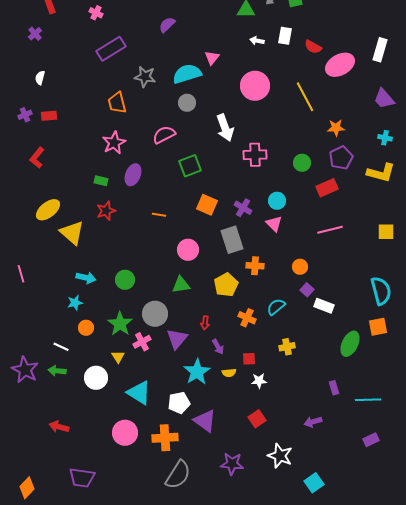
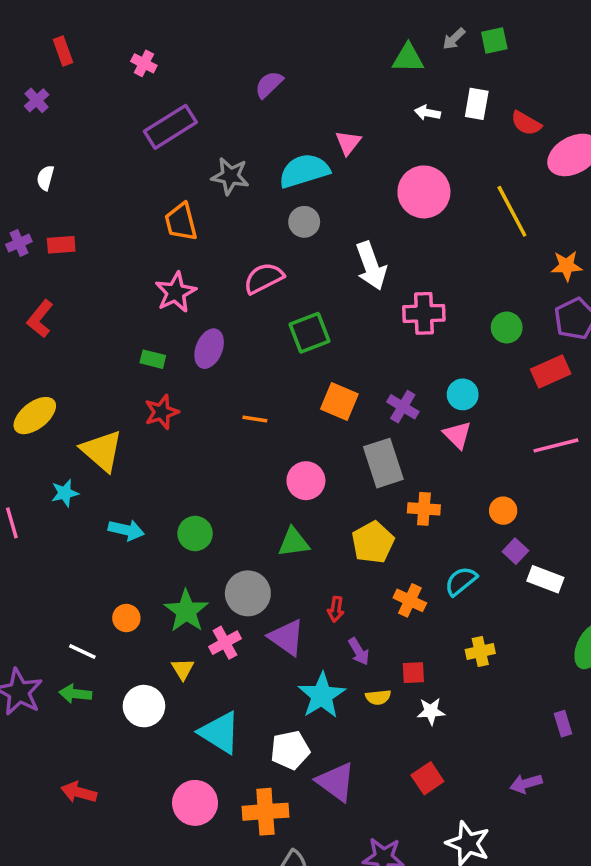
yellow ellipse: (48, 210) -> (35, 416), moved
cyan star: (75, 303) -> (65, 493), moved
purple triangle: (177, 339) -> (287, 637), turned -35

